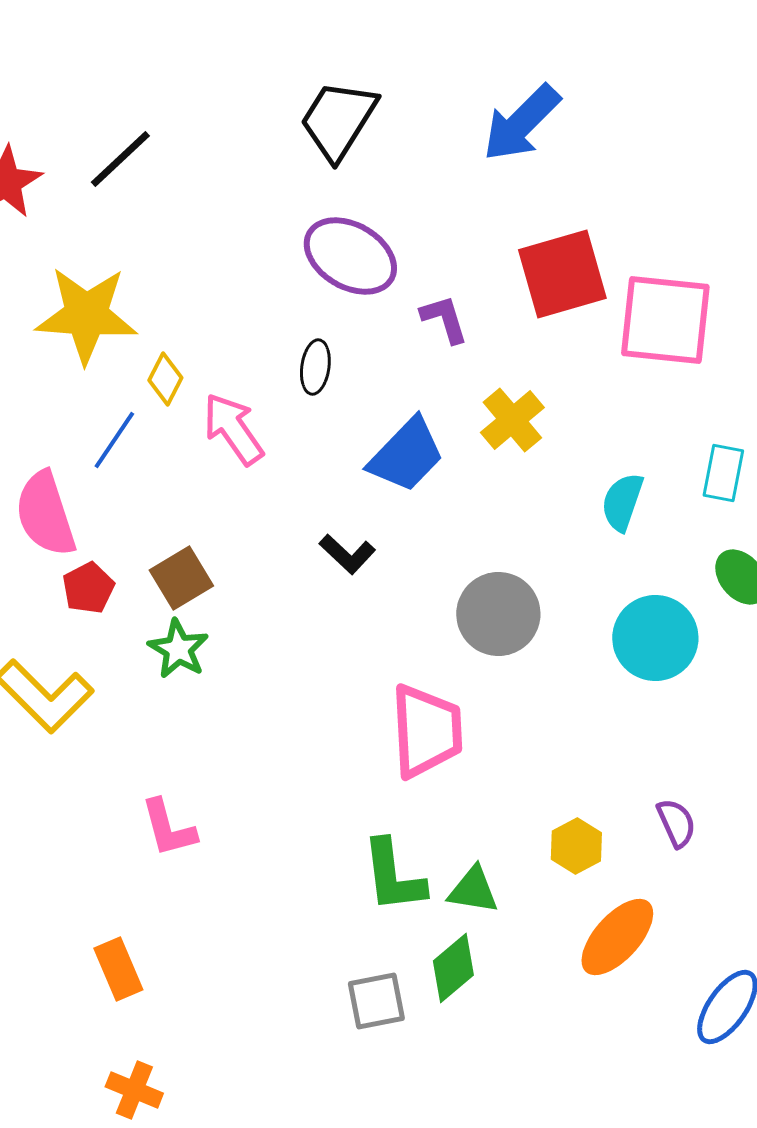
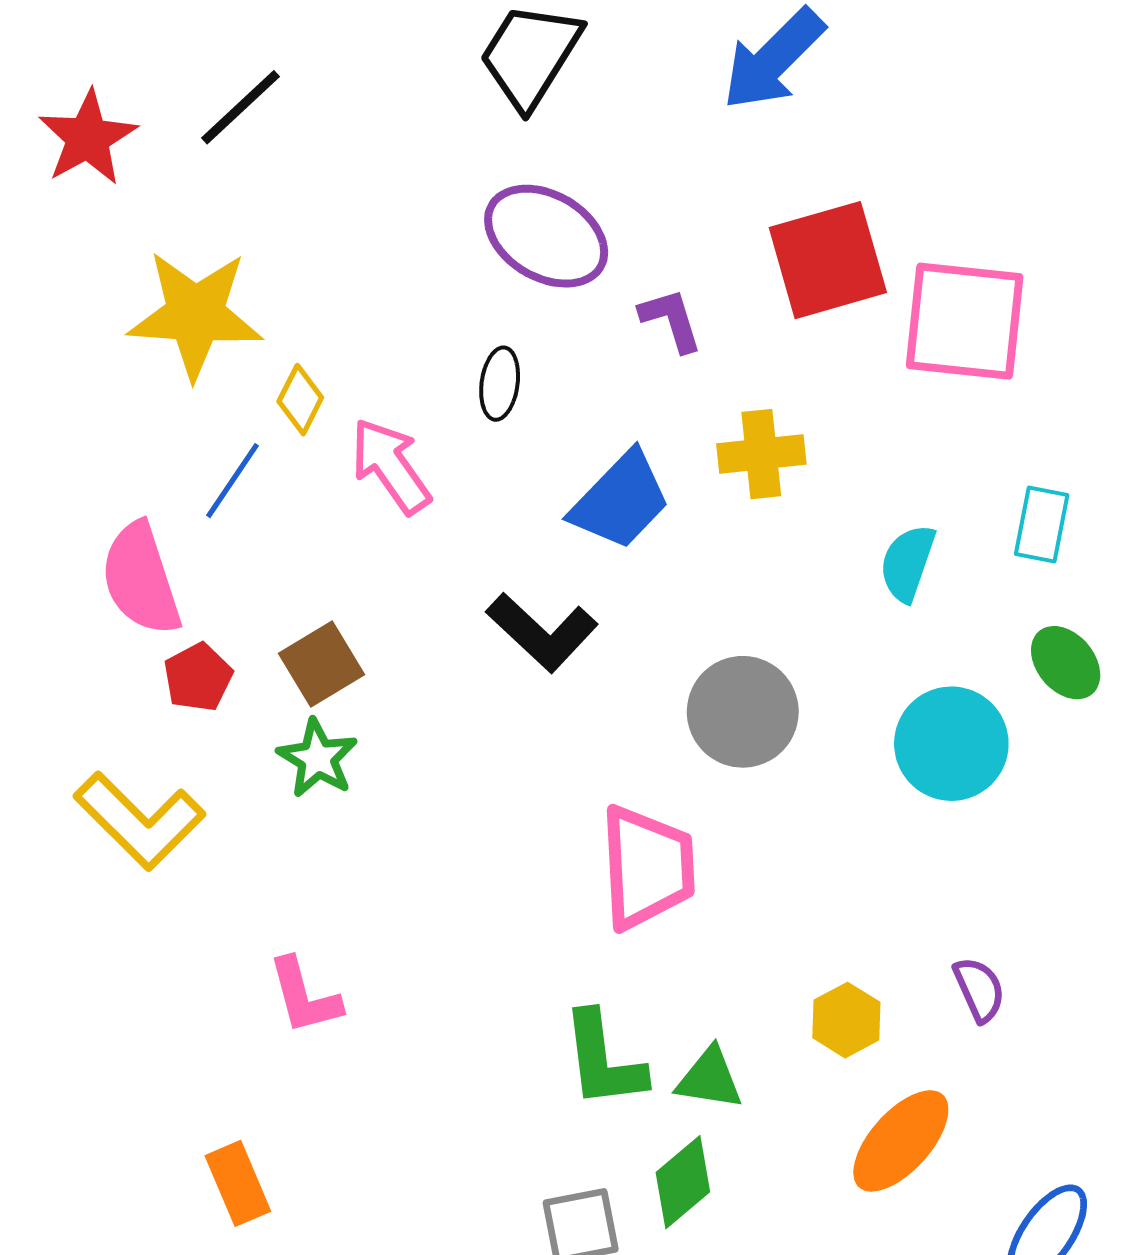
yellow cross: (512, 420) -> (761, 454), turned 34
black L-shape: (347, 554) -> (542, 632), size x1.5

